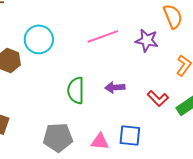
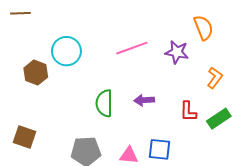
red L-shape: (158, 98) -> (188, 111), turned 45

